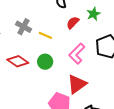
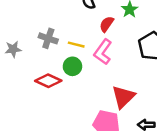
pink L-shape: (77, 54) -> (103, 52), moved
green circle: (45, 62) -> (72, 66), moved

